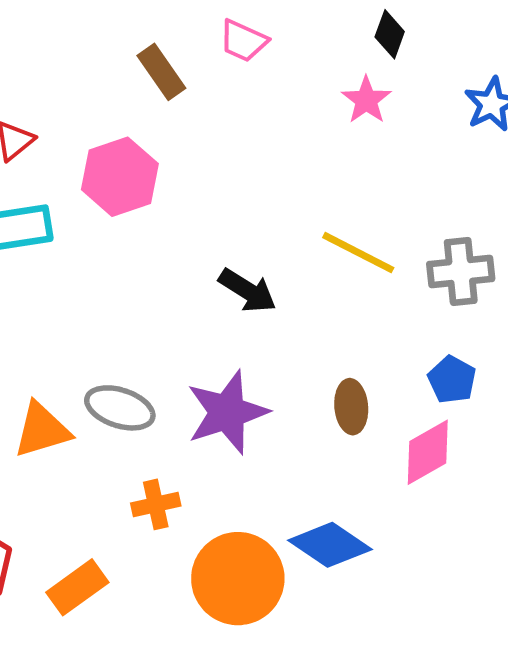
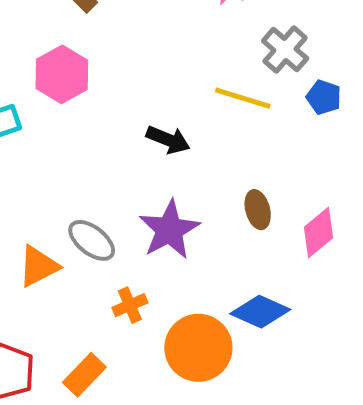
gray cross: (461, 271) -> (285, 50), moved, turned -33
blue pentagon: (452, 380) -> (324, 97), moved
gray ellipse: (120, 408) -> (92, 240), turned 30

